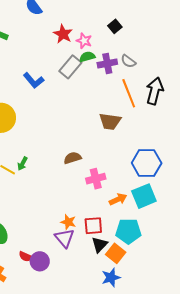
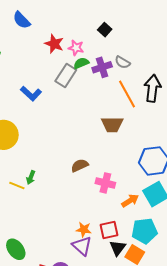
pink cross: (96, 179) -> (105, 183), turned 36

